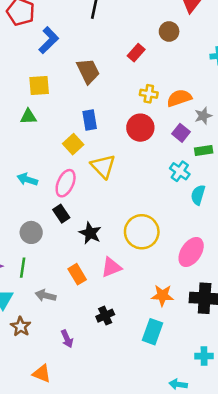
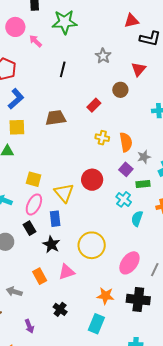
blue L-shape: (49, 40) -> (16, 99), moved
brown trapezoid: (88, 71) -> (56, 118), turned -75
orange semicircle: (179, 98) -> (126, 142), turned 96
blue rectangle: (90, 120) -> (55, 219), moved
red circle: (140, 128) -> (92, 180), moved
yellow square: (73, 144) -> (34, 179), moved, turned -35
black cross: (105, 316) -> (60, 309), turned -32

